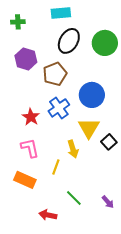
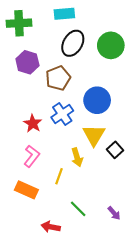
green cross: (18, 22) -> (19, 23), size x1.6
pink L-shape: (30, 148) -> (32, 156), turned 50

